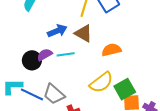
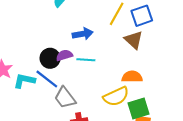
brown triangle: (83, 33) -> (134, 40), moved
orange semicircle: (111, 50) -> (132, 77), moved
blue line: (32, 94) -> (47, 79), moved

